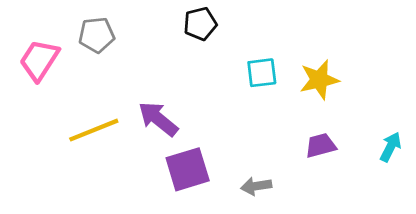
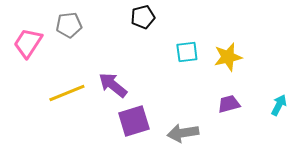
gray arrow: (256, 186) -> (183, 133), size x1.4

